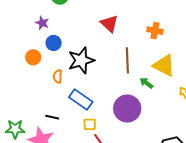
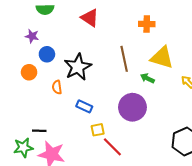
red triangle: (109, 24) -> (90, 18), moved
blue rectangle: (81, 100) -> (84, 106), size x0.7
black line: (52, 117) -> (39, 131), moved

